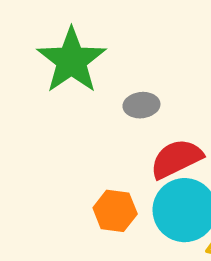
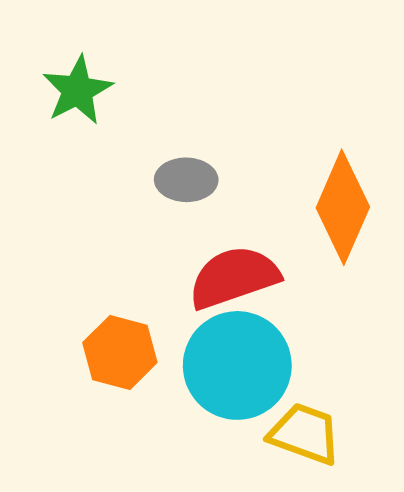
green star: (71, 61) -> (78, 90), size x0.6

